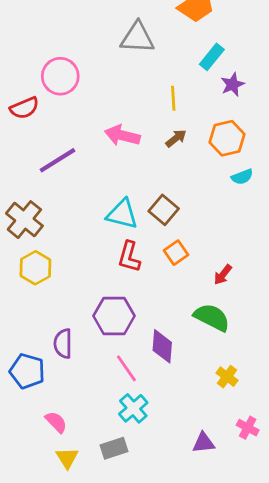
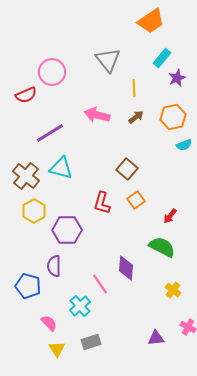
gray triangle: (137, 38) -> (108, 60), moved, turned 48
cyan triangle: (122, 214) -> (61, 168), moved
purple hexagon: (114, 316) -> (67, 230), moved
cyan cross: (133, 408) -> (80, 306), moved

